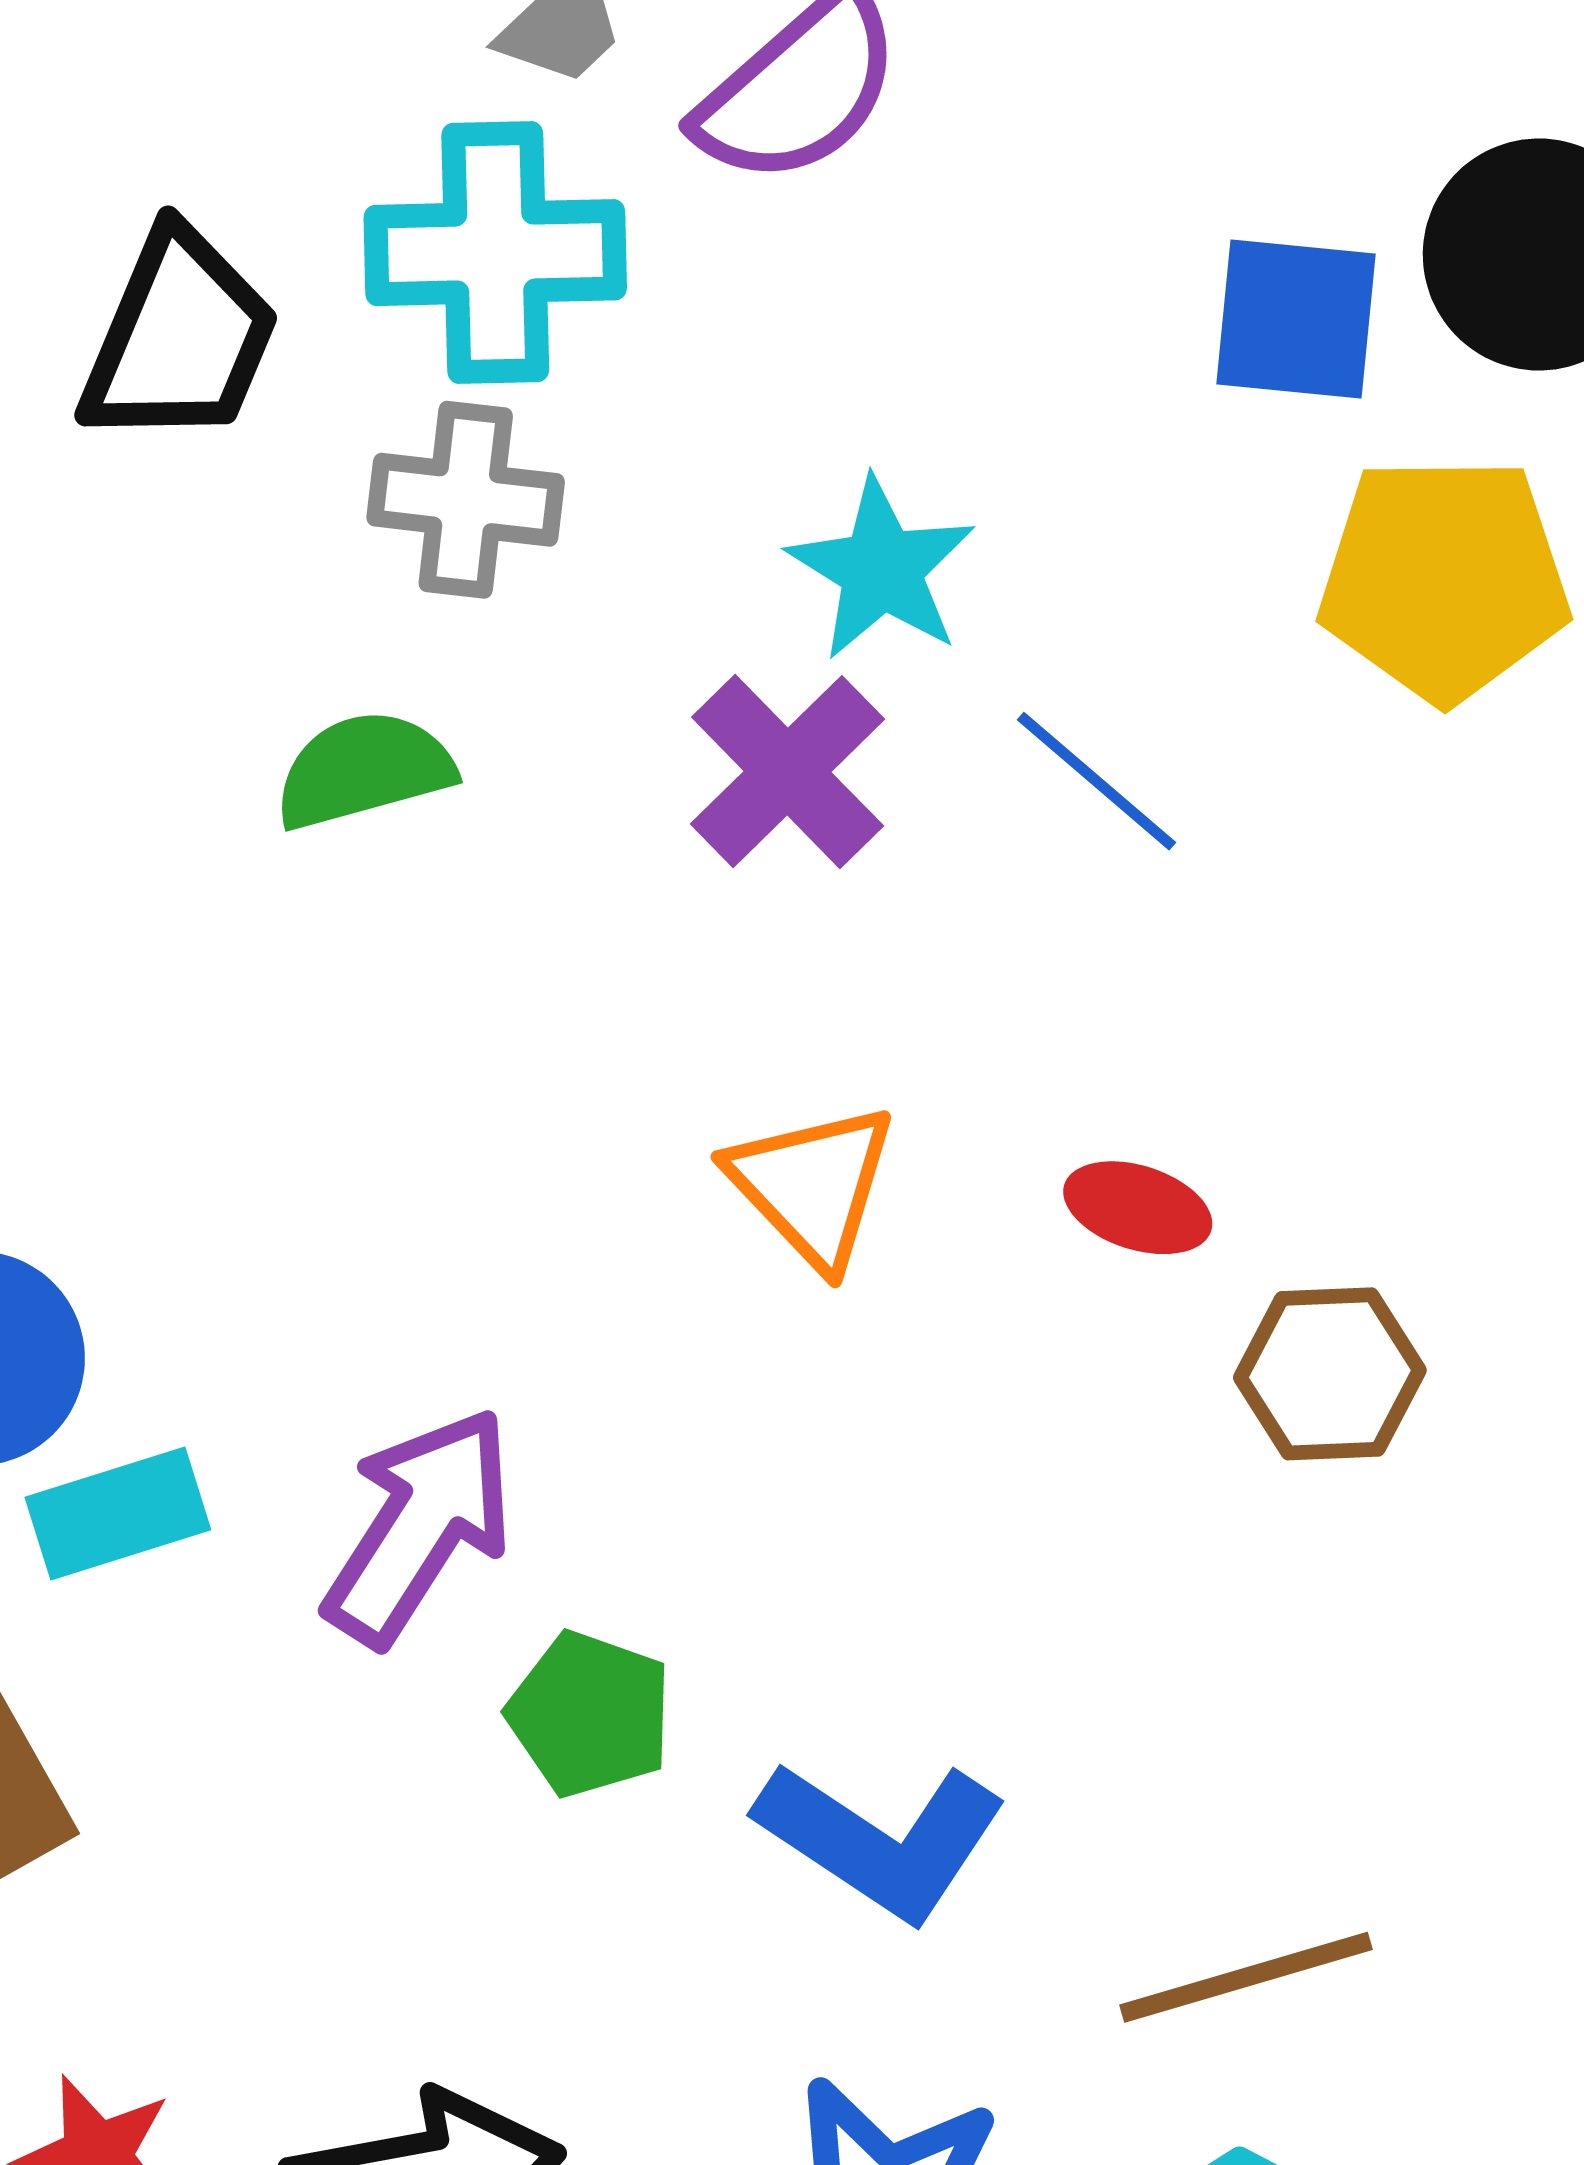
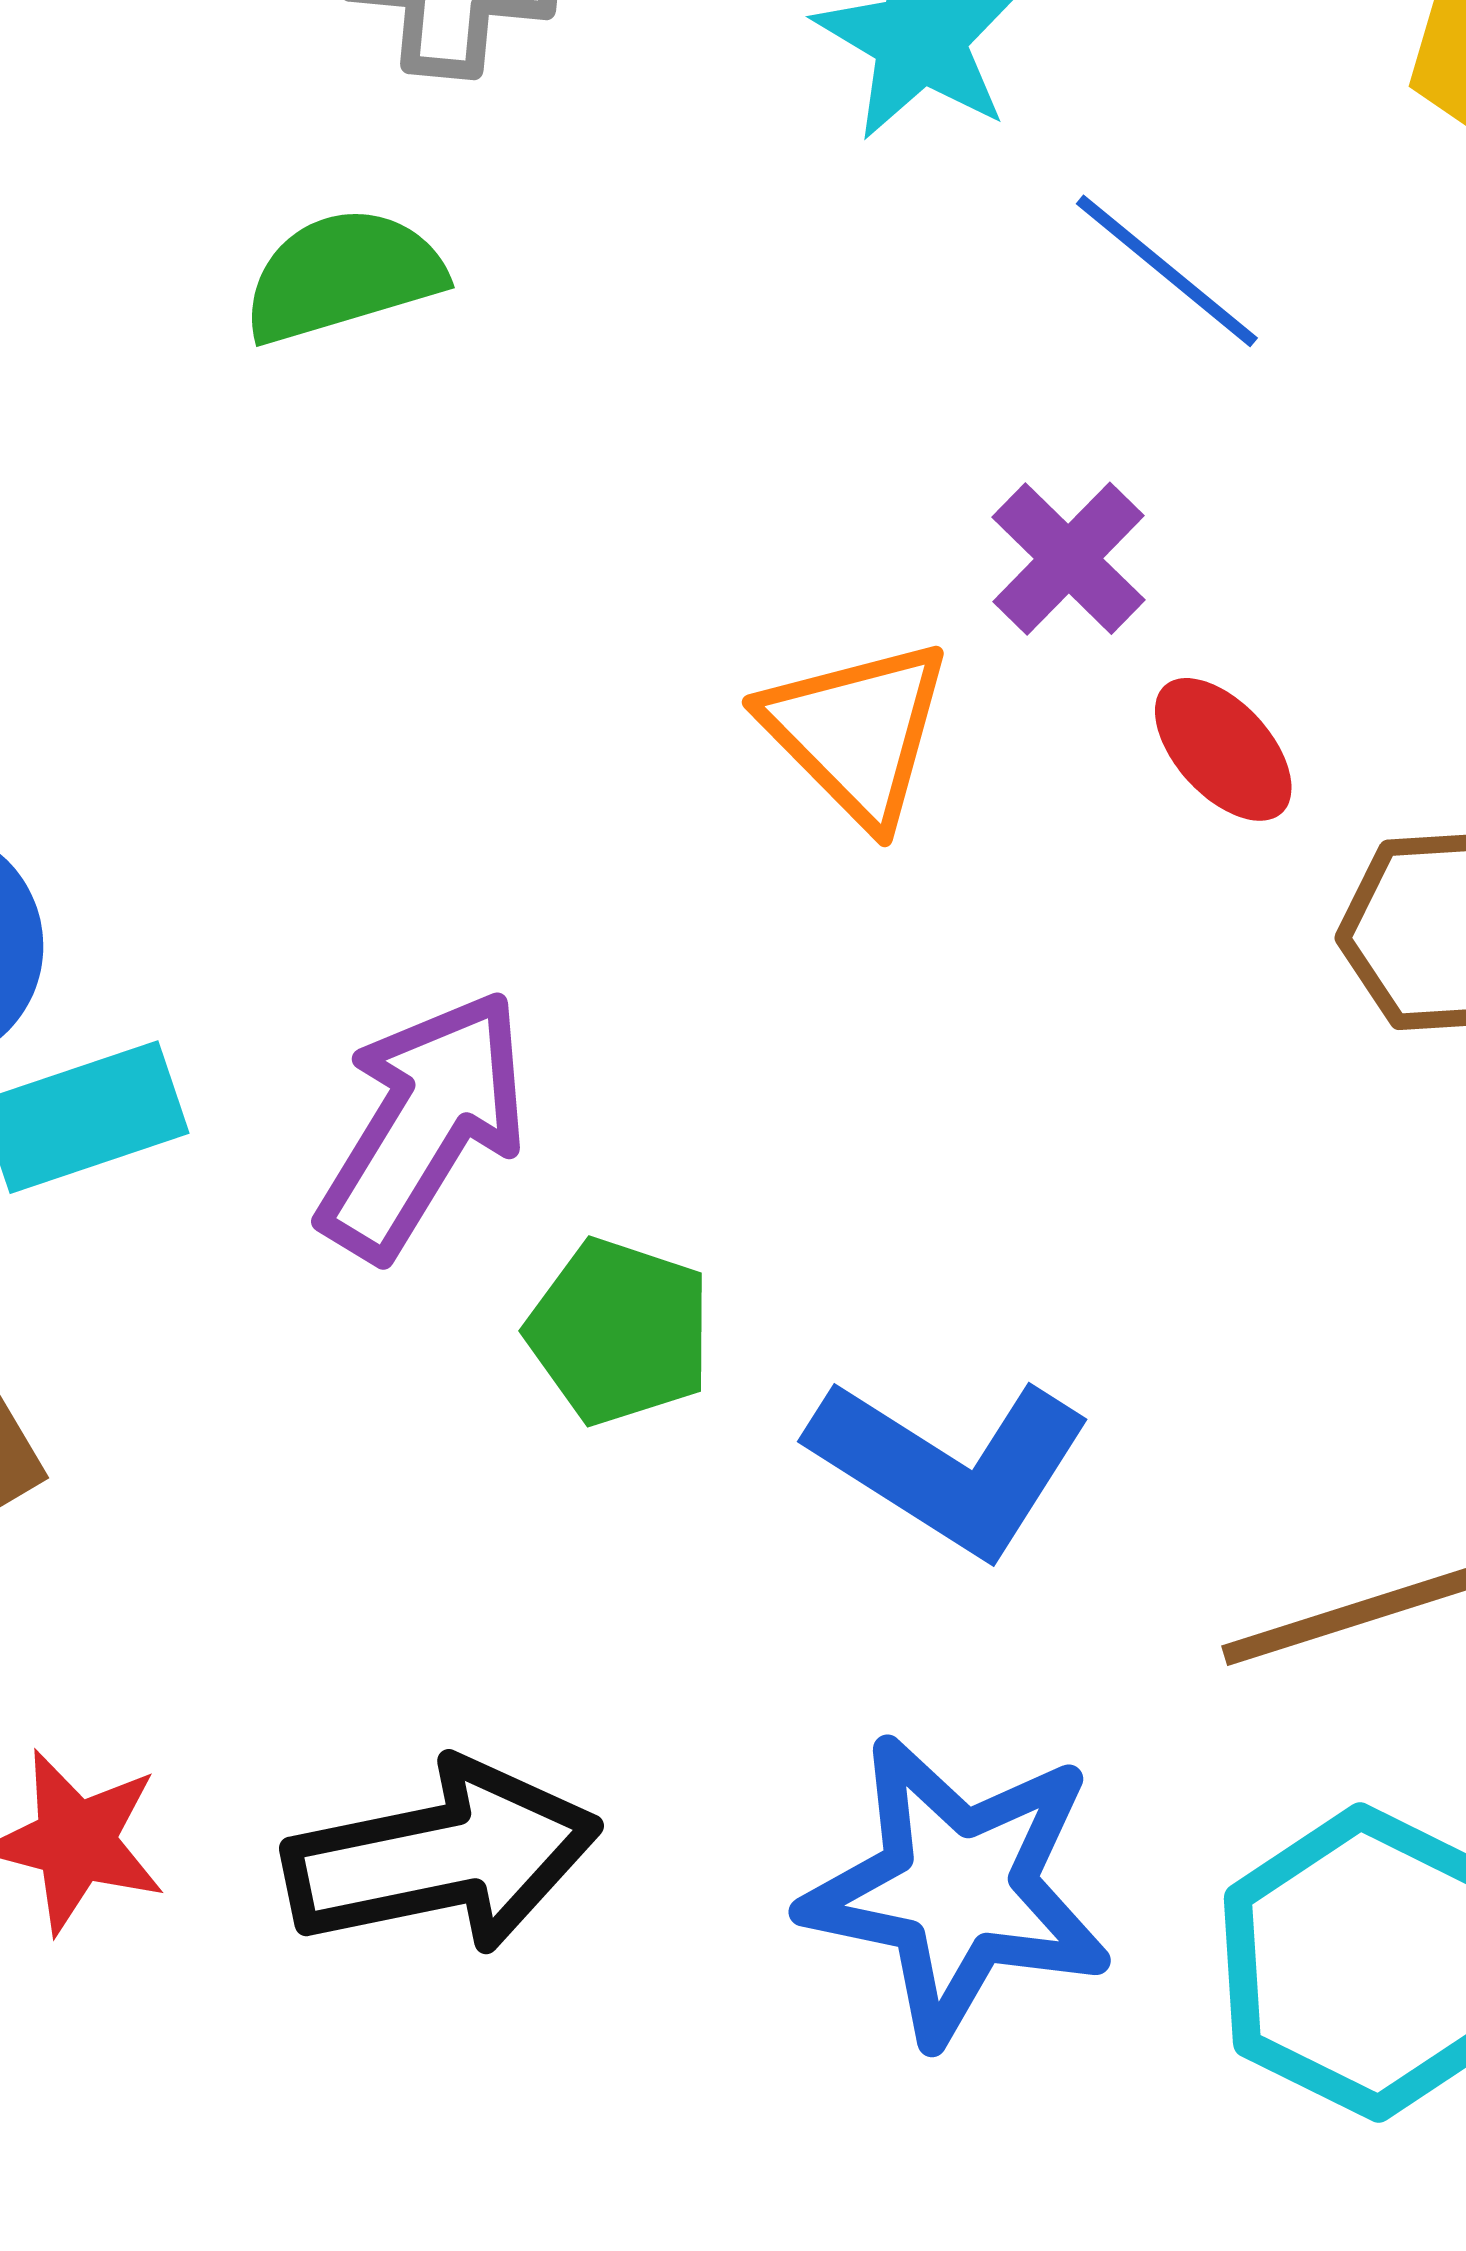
purple cross: (788, 772) -> (1068, 559), moved, size x0.7
red ellipse: (1138, 1208) -> (1223, 749), turned 31

